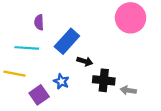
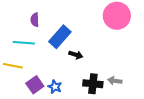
black cross: (104, 80) -> (93, 84), moved
blue star: (61, 81) -> (55, 87), moved

